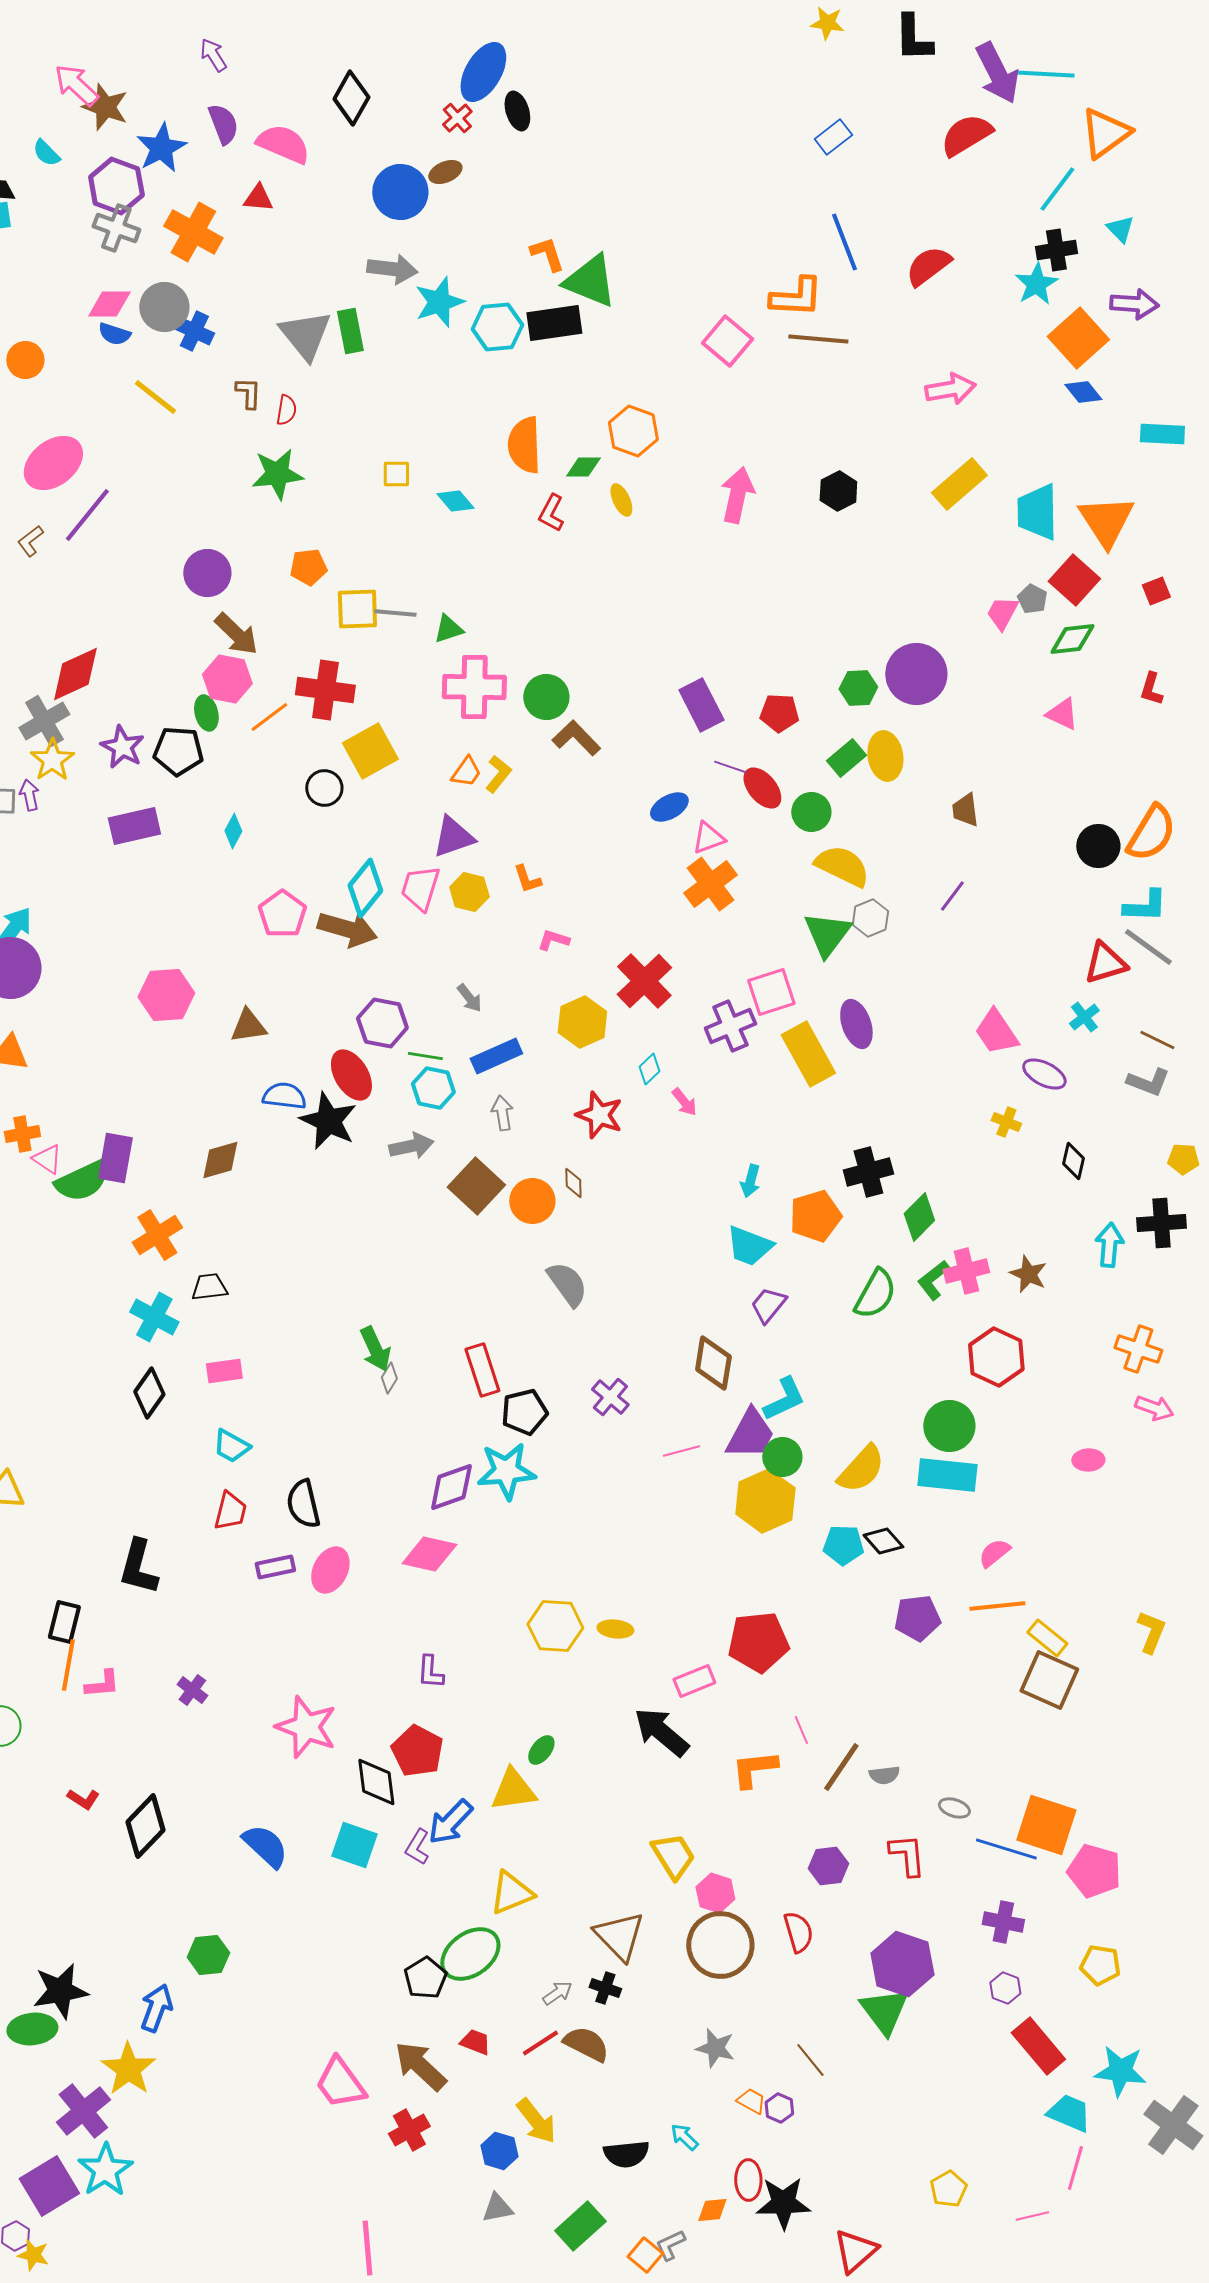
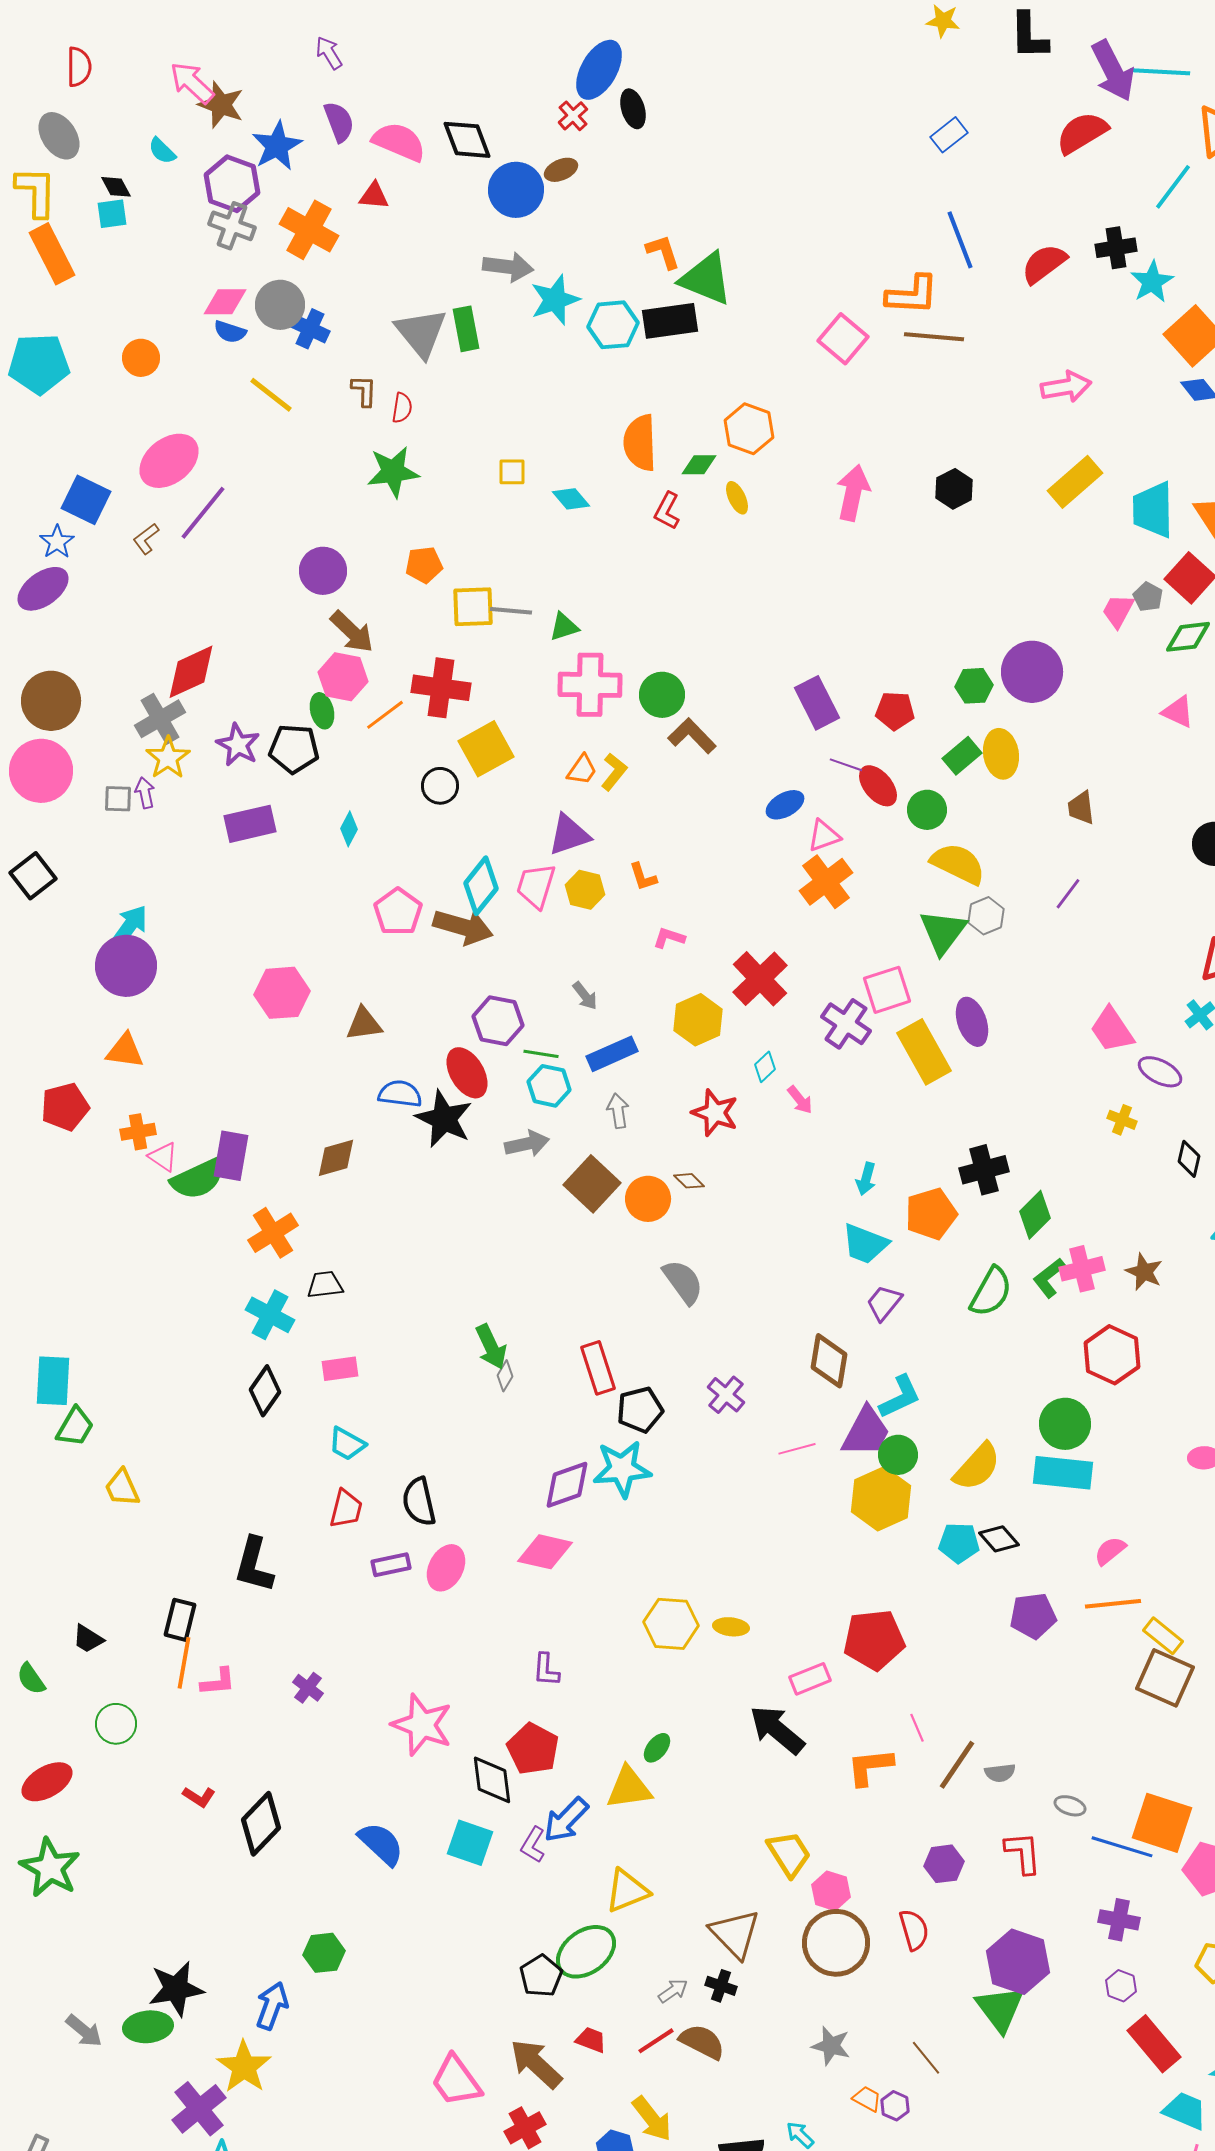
black diamond: (351, 98) -> (467, 140), moved, turned -50
black cross: (1056, 250) -> (1116, 248), moved
purple cross: (730, 1026) -> (846, 1024), turned -33
brown diamond: (573, 1183) -> (689, 1181), turned -44

